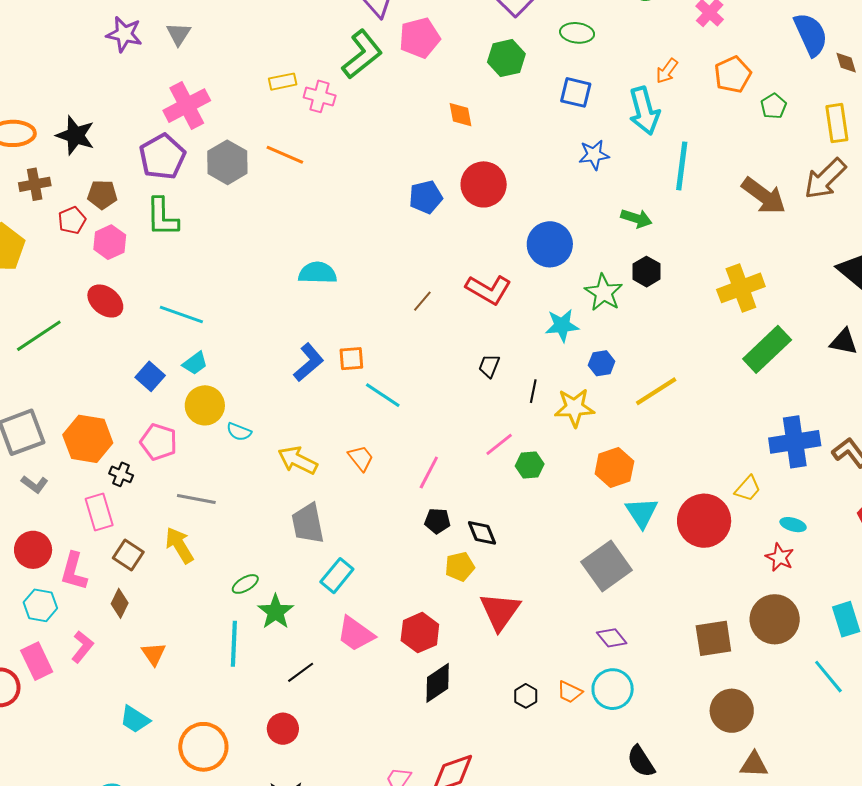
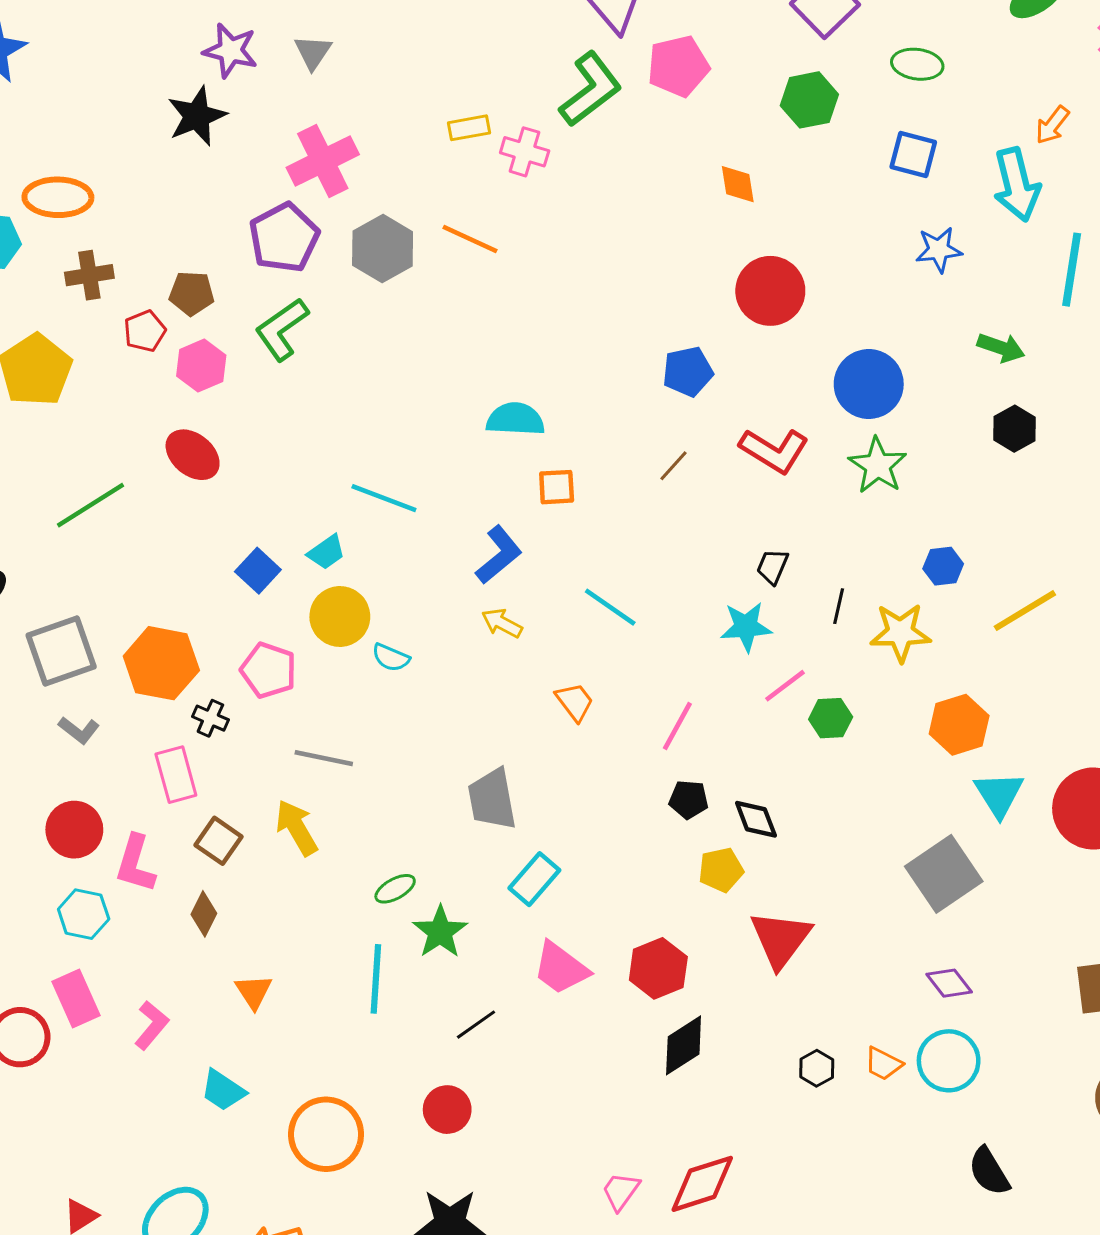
black star: (75, 135) -> (197, 116), moved, turned 30
blue pentagon: (426, 197) -> (688, 372), moved
green L-shape: (162, 217) -> (282, 329), turned 54
green star: (604, 293) -> (878, 465), moved
cyan line: (181, 314) -> (384, 498), moved
cyan star: (562, 325) -> (746, 627), moved
orange square: (351, 359) -> (557, 487), moved
yellow arrow: (298, 460) -> (502, 623), moved, size x0.7
pink L-shape: (82, 647) -> (152, 1025), moved

